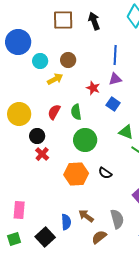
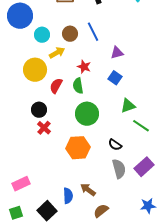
blue line: (115, 55) -> (93, 32), moved, turned -30
red star: (93, 88) -> (84, 67), moved
yellow circle: (19, 114) -> (35, 70), moved
green triangle: (126, 132) -> (128, 106), turned -42
black semicircle: (105, 173) -> (115, 145), moved
pink rectangle: (19, 210) -> (21, 184), turned 60
gray semicircle: (117, 219) -> (119, 169), moved

